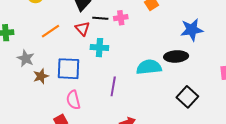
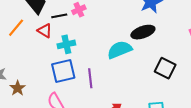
orange line: (51, 31) -> (16, 28), moved
blue square: (69, 69) -> (63, 71), moved

